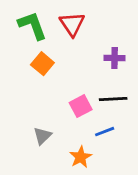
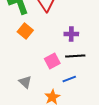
purple cross: (115, 58) -> (71, 34), moved
gray triangle: (42, 136) -> (25, 82), turned -32

